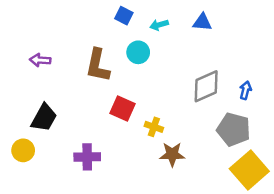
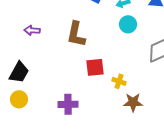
cyan circle: (138, 52) -> (128, 24), moved
red square: (122, 109) -> (95, 67), turned -30
black trapezoid: (44, 118) -> (19, 72), moved

